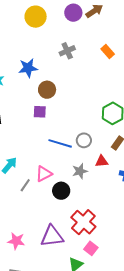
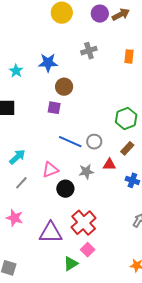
orange rectangle: (108, 52) -> (129, 56), turned 40
gray line: (25, 185) -> (21, 183), moved
pink star: (16, 241) -> (15, 218), moved

